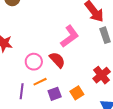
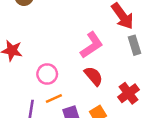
red semicircle: (57, 60) -> (93, 76), moved

